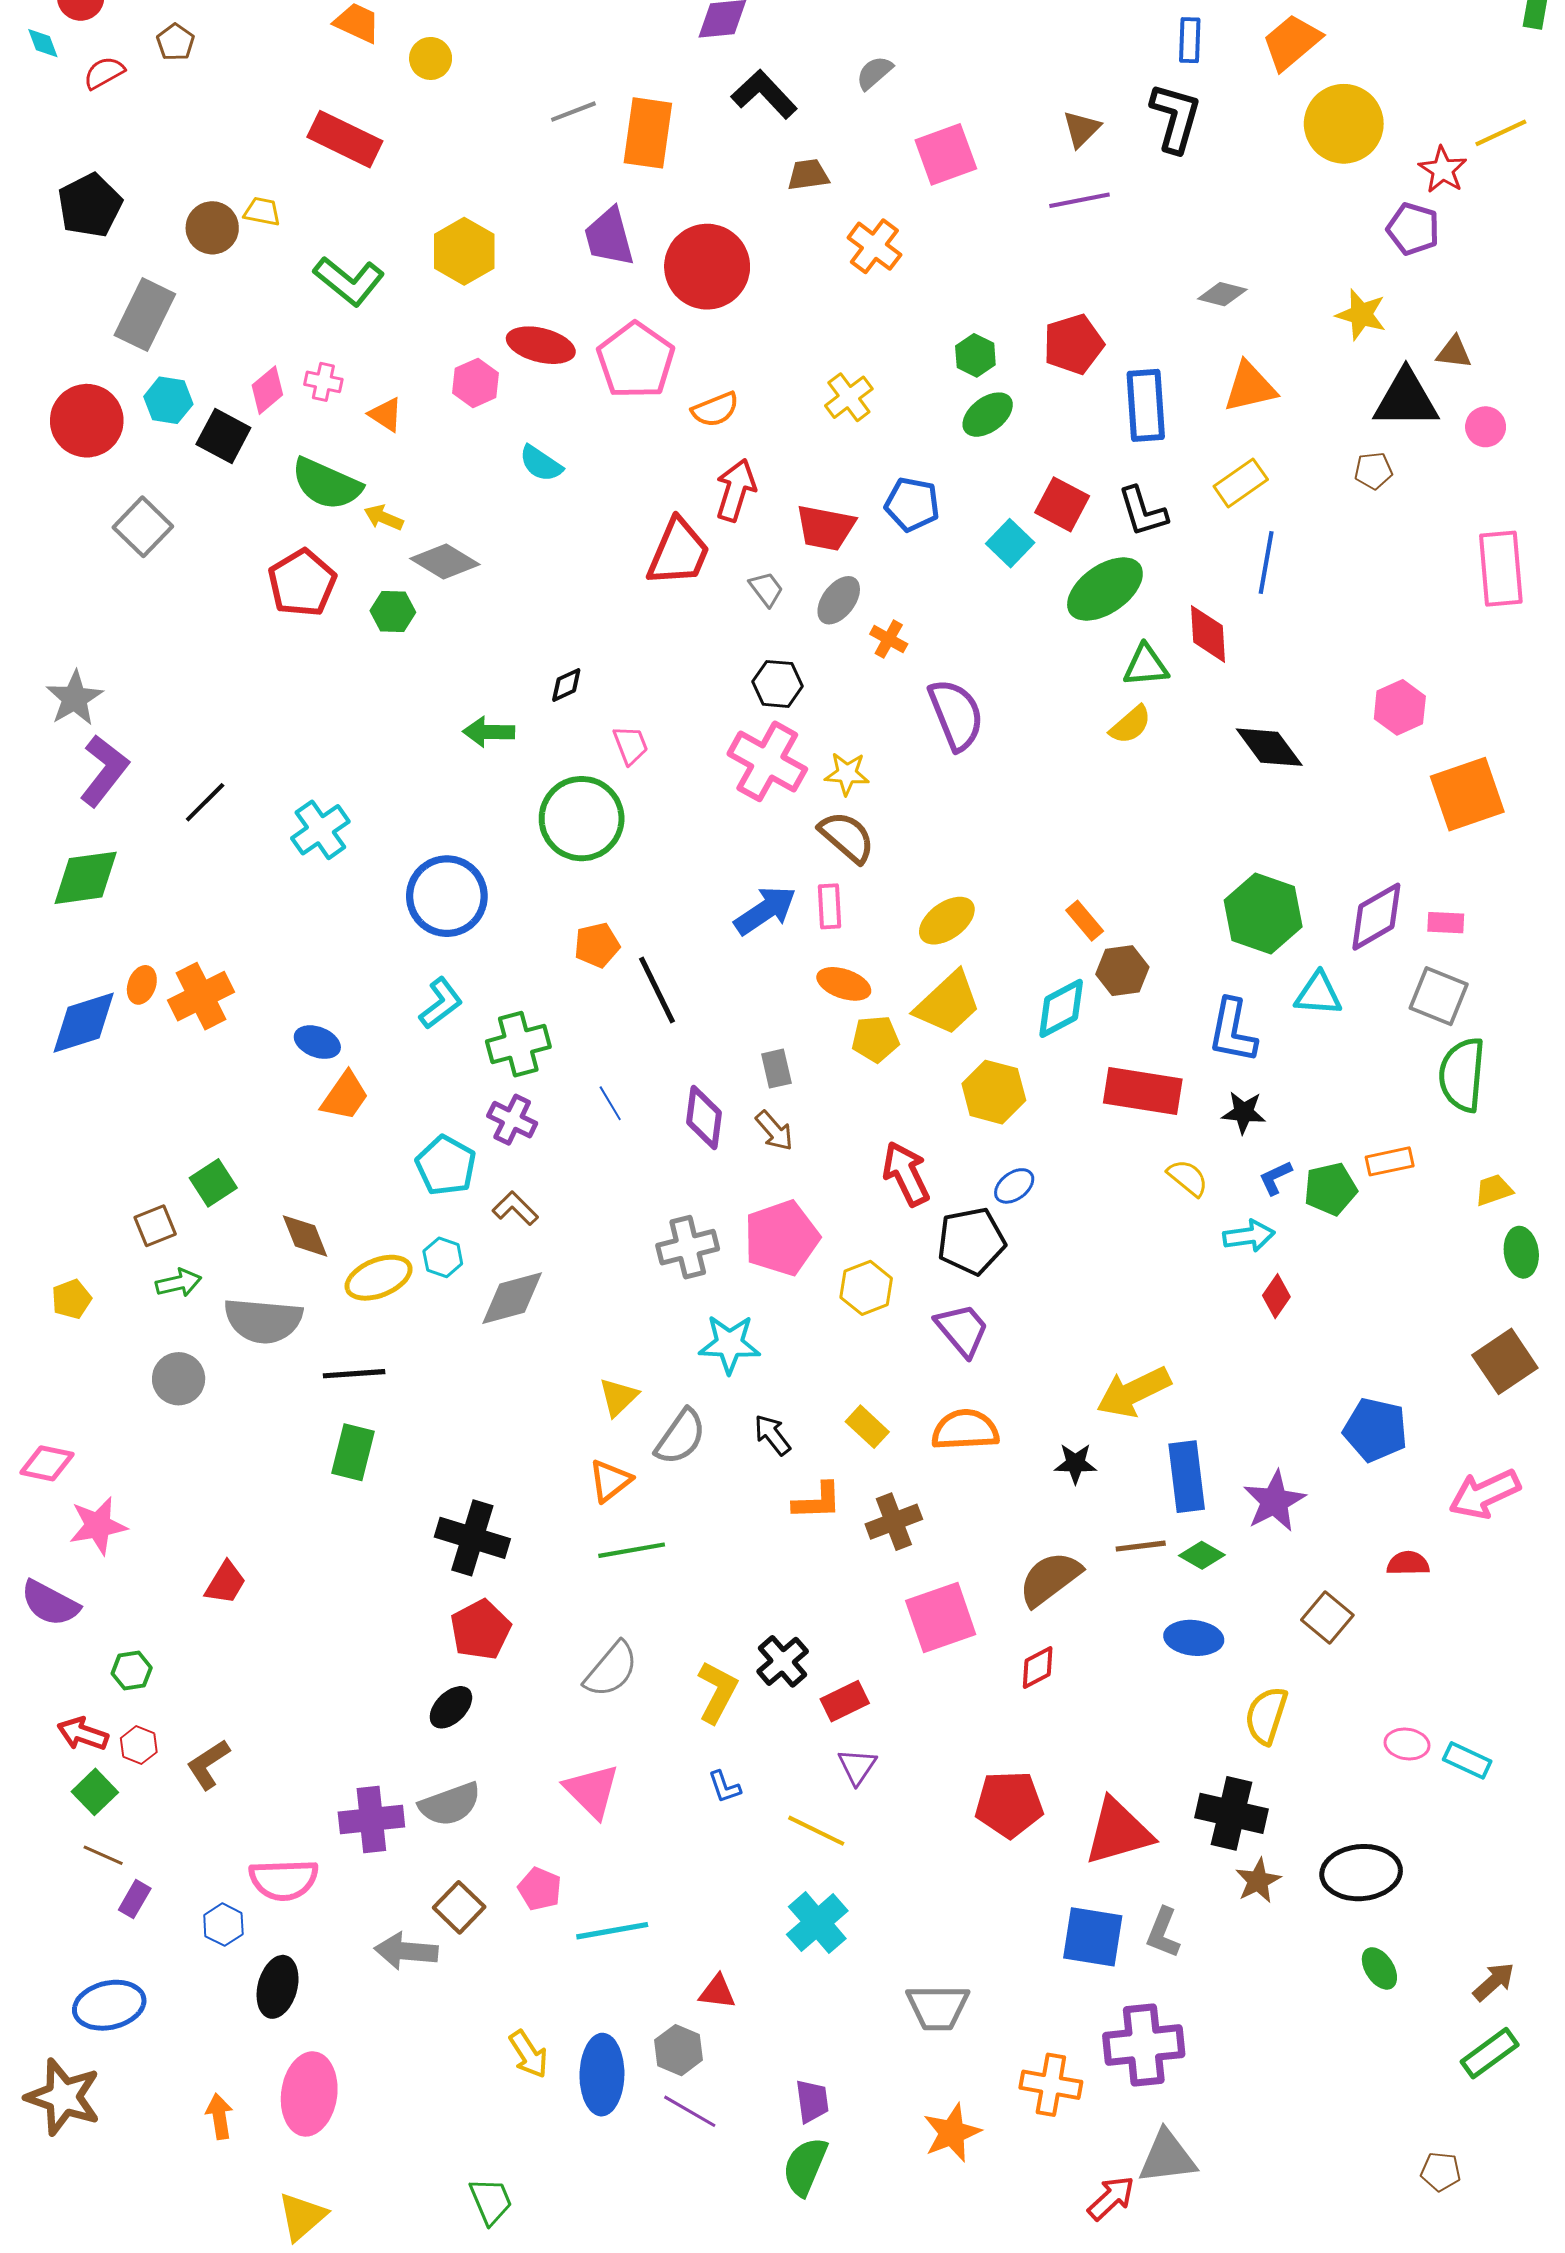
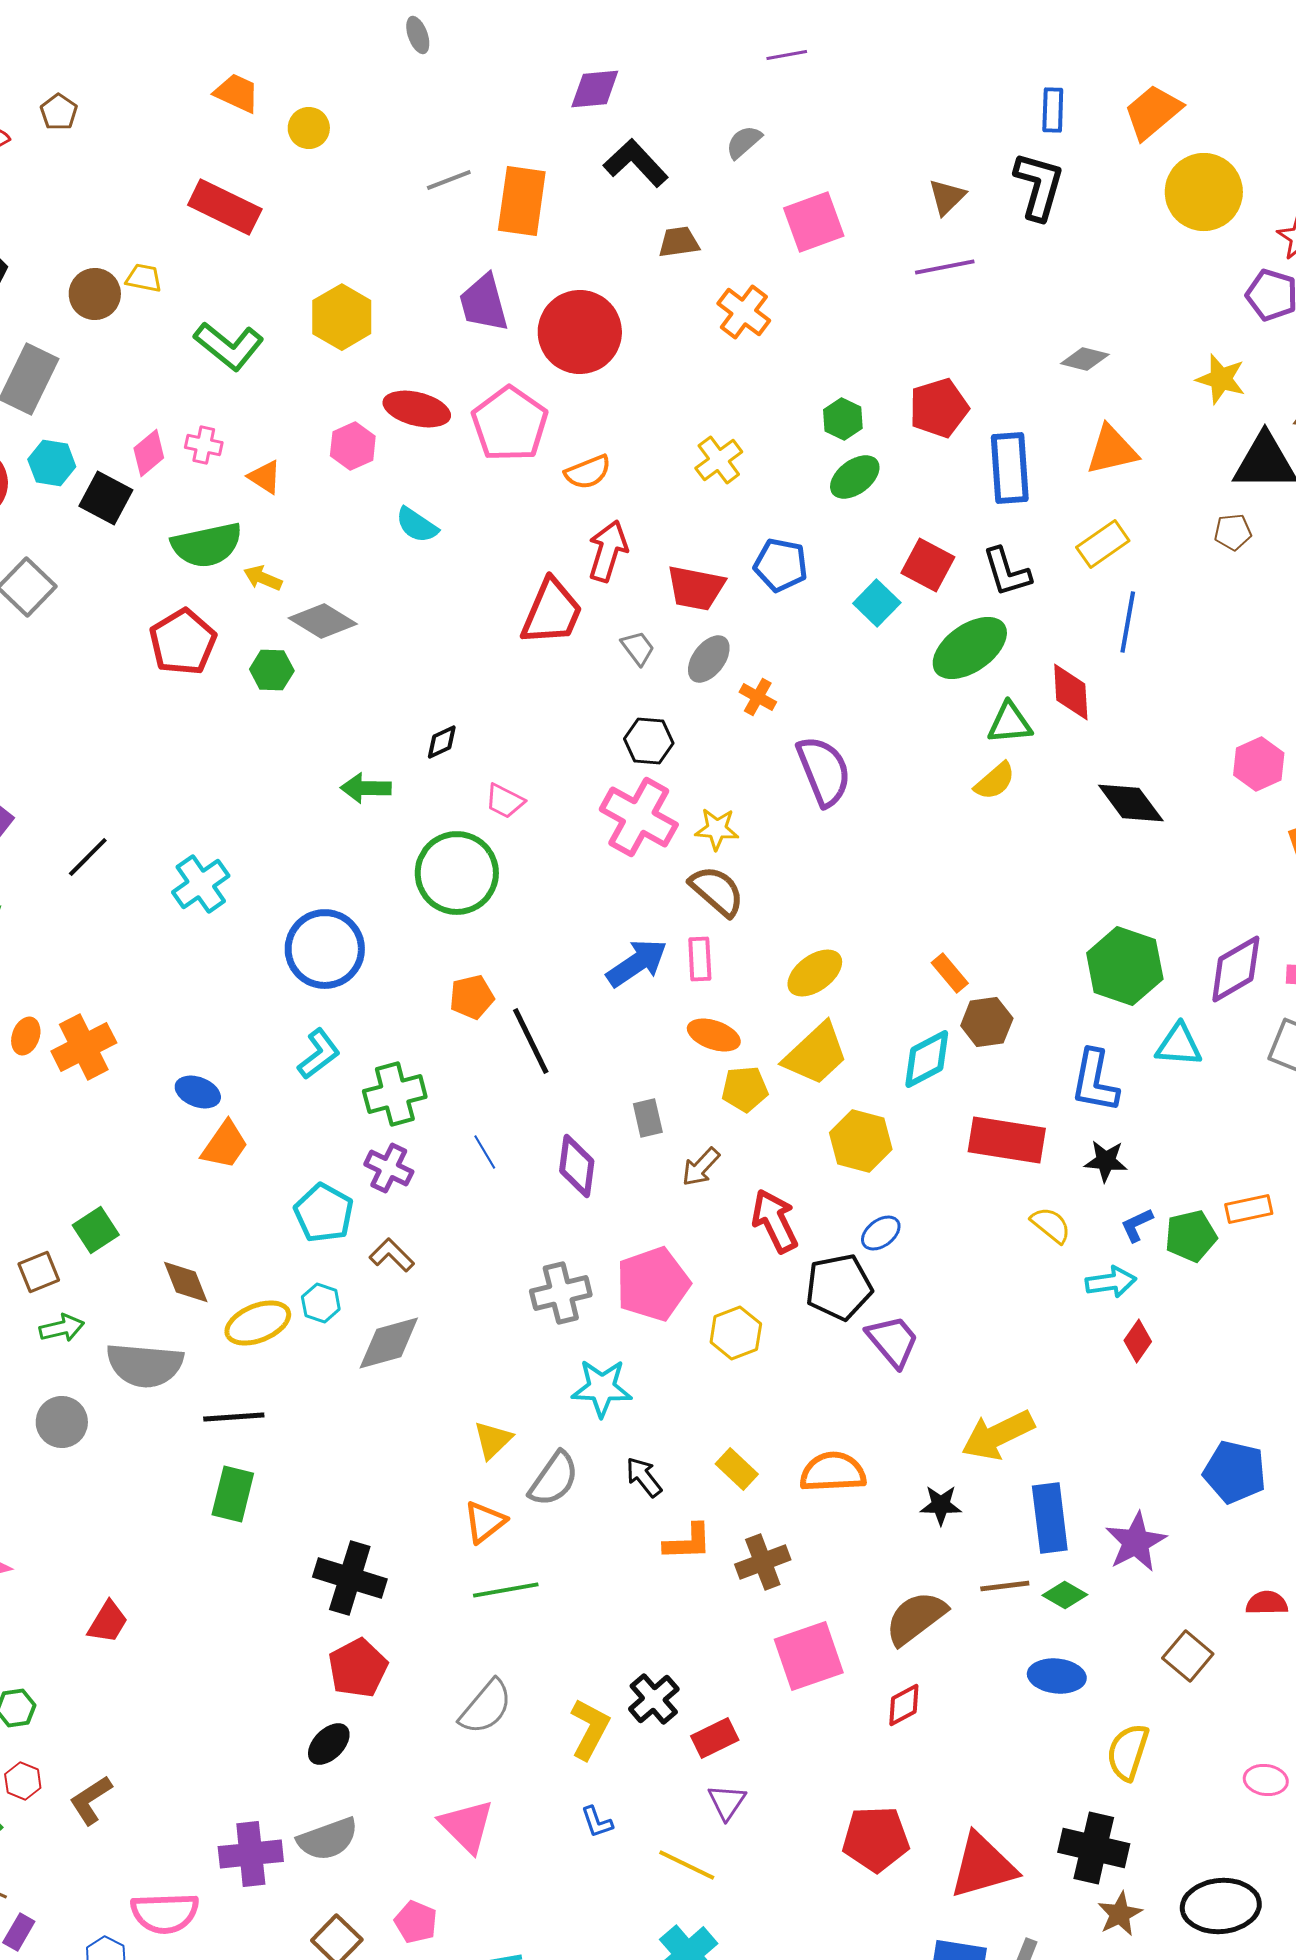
green semicircle: (326, 484) -> (207, 545), turned -36
pink trapezoid: (631, 745) -> (505, 801), turned 138
brown arrow: (774, 1131) -> (701, 1167), moved, turned 84
purple trapezoid: (962, 1330) -> (893, 1341), moved

